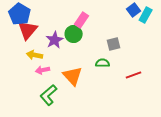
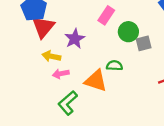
green circle: (74, 34) -> (128, 32), moved
green semicircle: (103, 63) -> (114, 66), moved
orange triangle: (73, 76) -> (96, 81), turned -30

